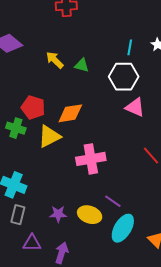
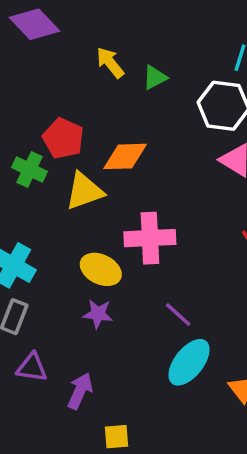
green triangle: (82, 65) -> (155, 77), turned -49
purple star: (58, 214) -> (98, 314), moved
yellow ellipse: (90, 215) -> (101, 269), moved

